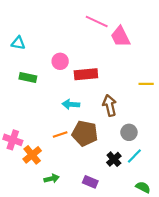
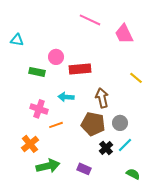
pink trapezoid: (120, 37) -> (124, 34), moved
green rectangle: (28, 77) -> (37, 72), moved
yellow line: (146, 84) -> (136, 78), turned 40
brown pentagon: (85, 133) -> (93, 124), moved
pink cross: (13, 140) -> (39, 109), moved
green arrow: (52, 179) -> (48, 166), size x1.6

